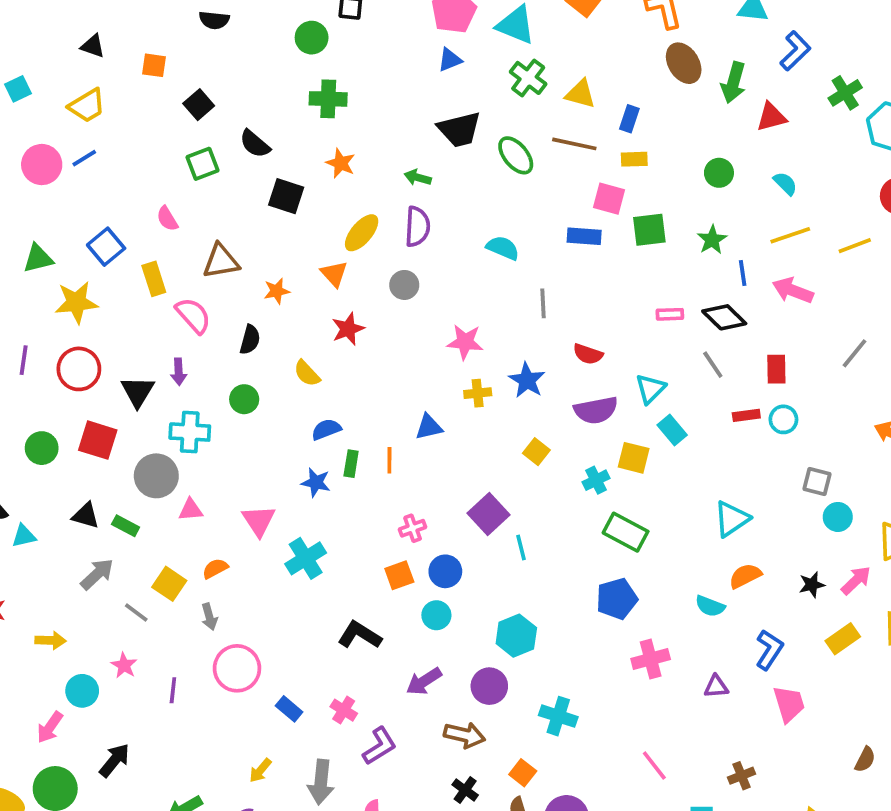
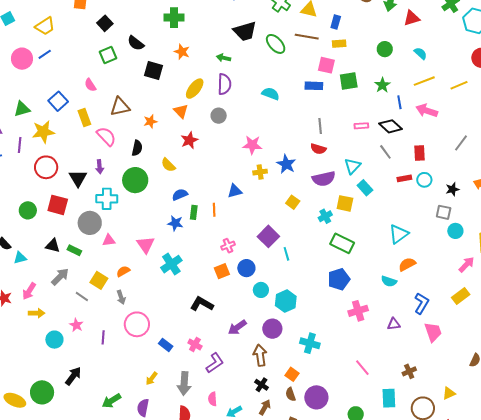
gray line: (543, 303) -> (320, 126), moved
purple line: (24, 360) -> (20, 145), moved
green circle: (244, 399) -> (135, 180), size x1.6
black star: (812, 585) -> (452, 189), moved
cyan circle: (436, 615) -> (261, 290), moved
pink arrow: (50, 727) -> (29, 291), moved
brown arrow: (464, 735) -> (260, 355), turned -110

